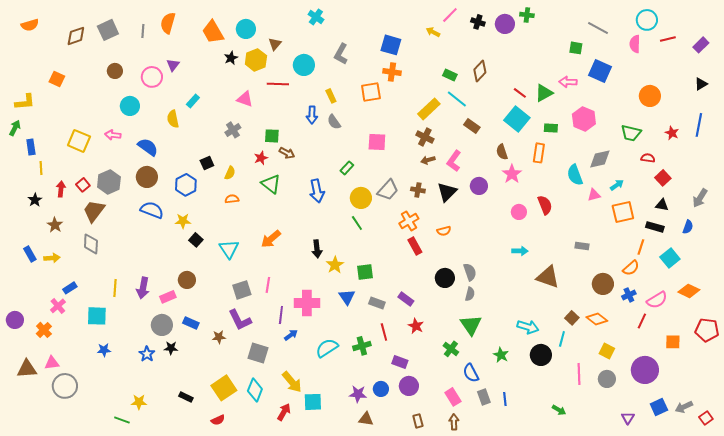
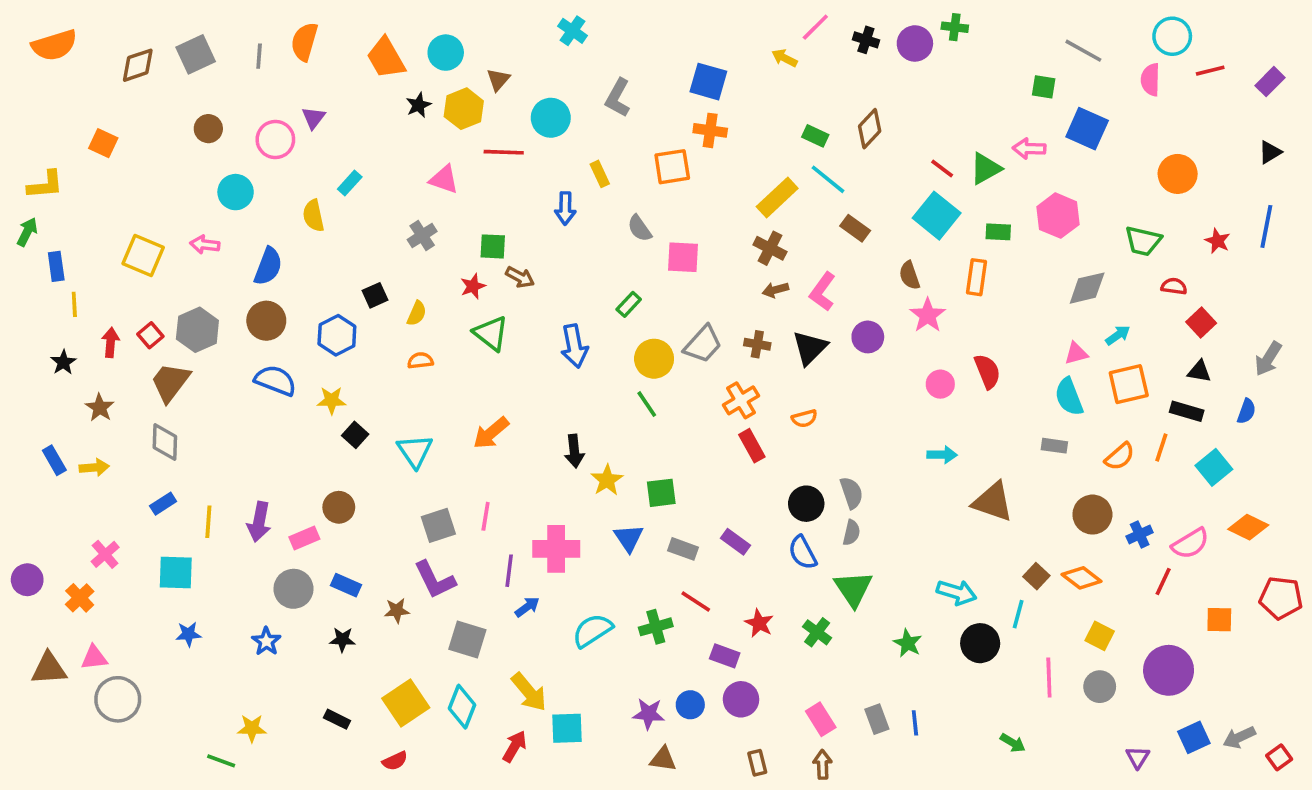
orange semicircle: (30, 25) -> (54, 45), size x1.4
gray semicircle: (334, 122) -> (640, 228), moved
blue semicircle: (148, 147) -> (268, 266), turned 75
cyan semicircle: (575, 175) -> (1069, 397), moved
orange semicircle: (631, 268) -> (1120, 457), moved
blue rectangle: (70, 288) -> (163, 504), moved
red star: (416, 326) -> (759, 623), moved
red line: (384, 332) -> (696, 601), turned -42
black star: (171, 348) -> (342, 640), moved
blue semicircle: (471, 373) -> (803, 553), moved

